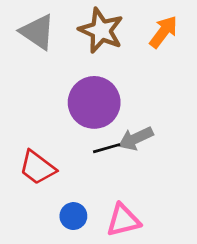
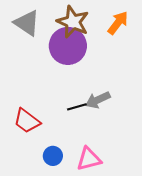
purple circle: (94, 102) -> (68, 46), moved

